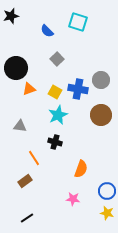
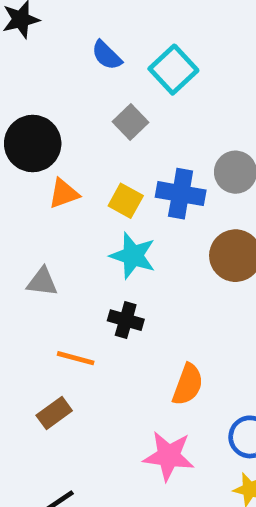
cyan square: (78, 22) -> (173, 70), moved, turned 30
cyan star: (58, 115) -> (133, 256), turned -30
orange line: (34, 158) -> (76, 358), turned -42
pink star: (73, 199) -> (169, 456), size x1.5

